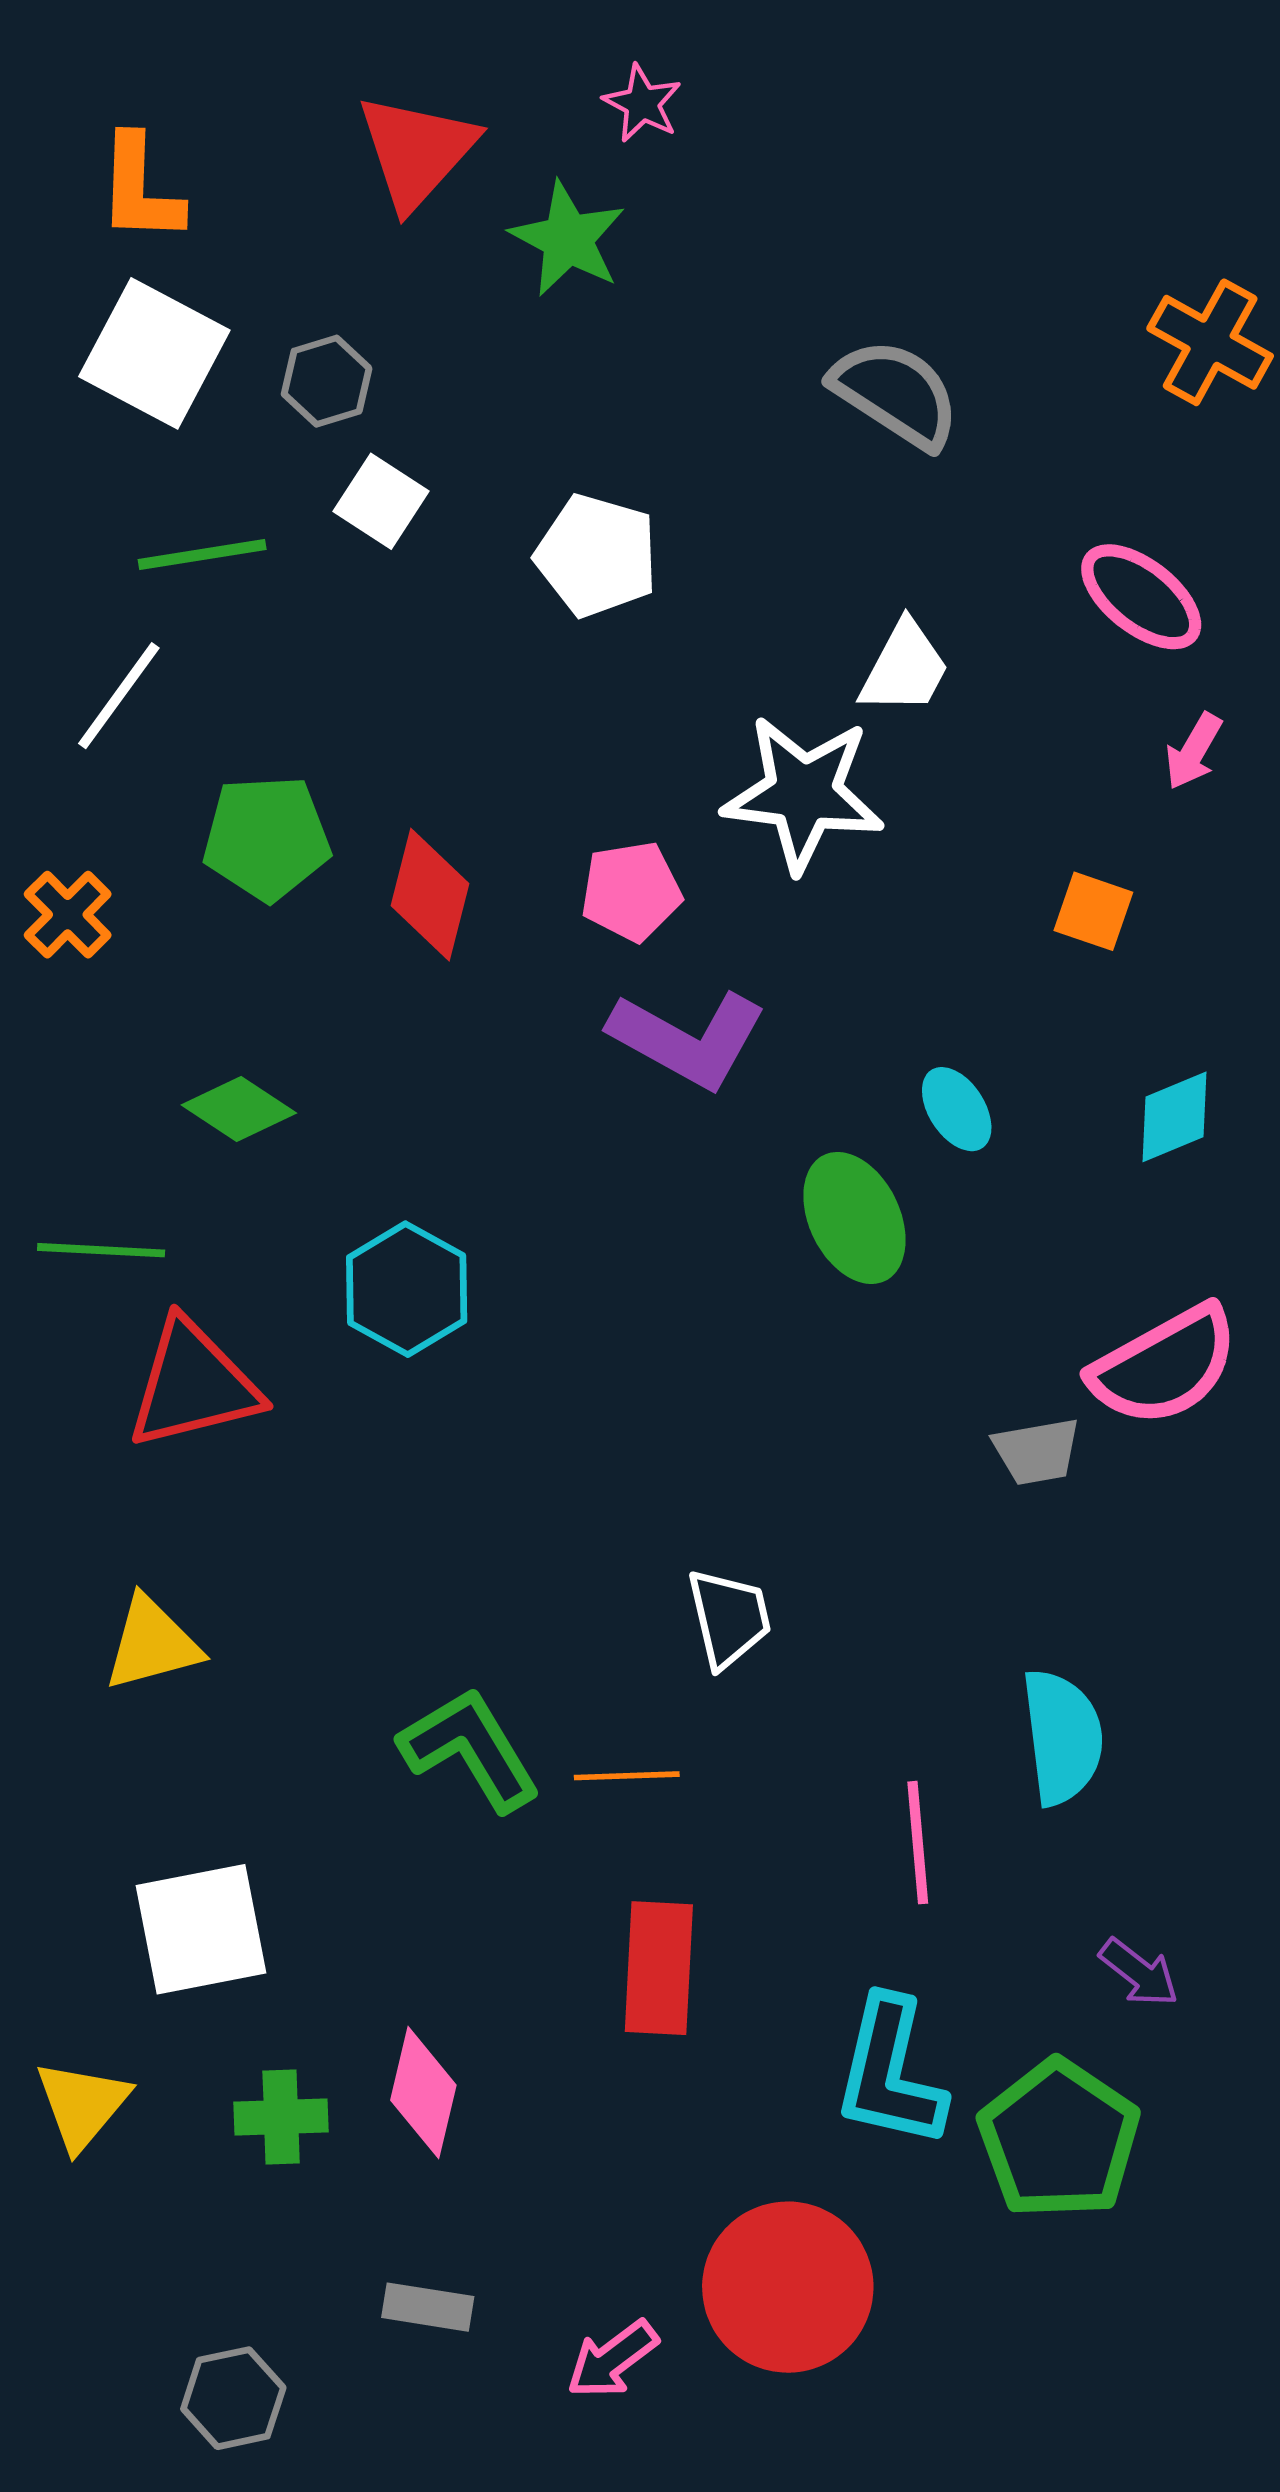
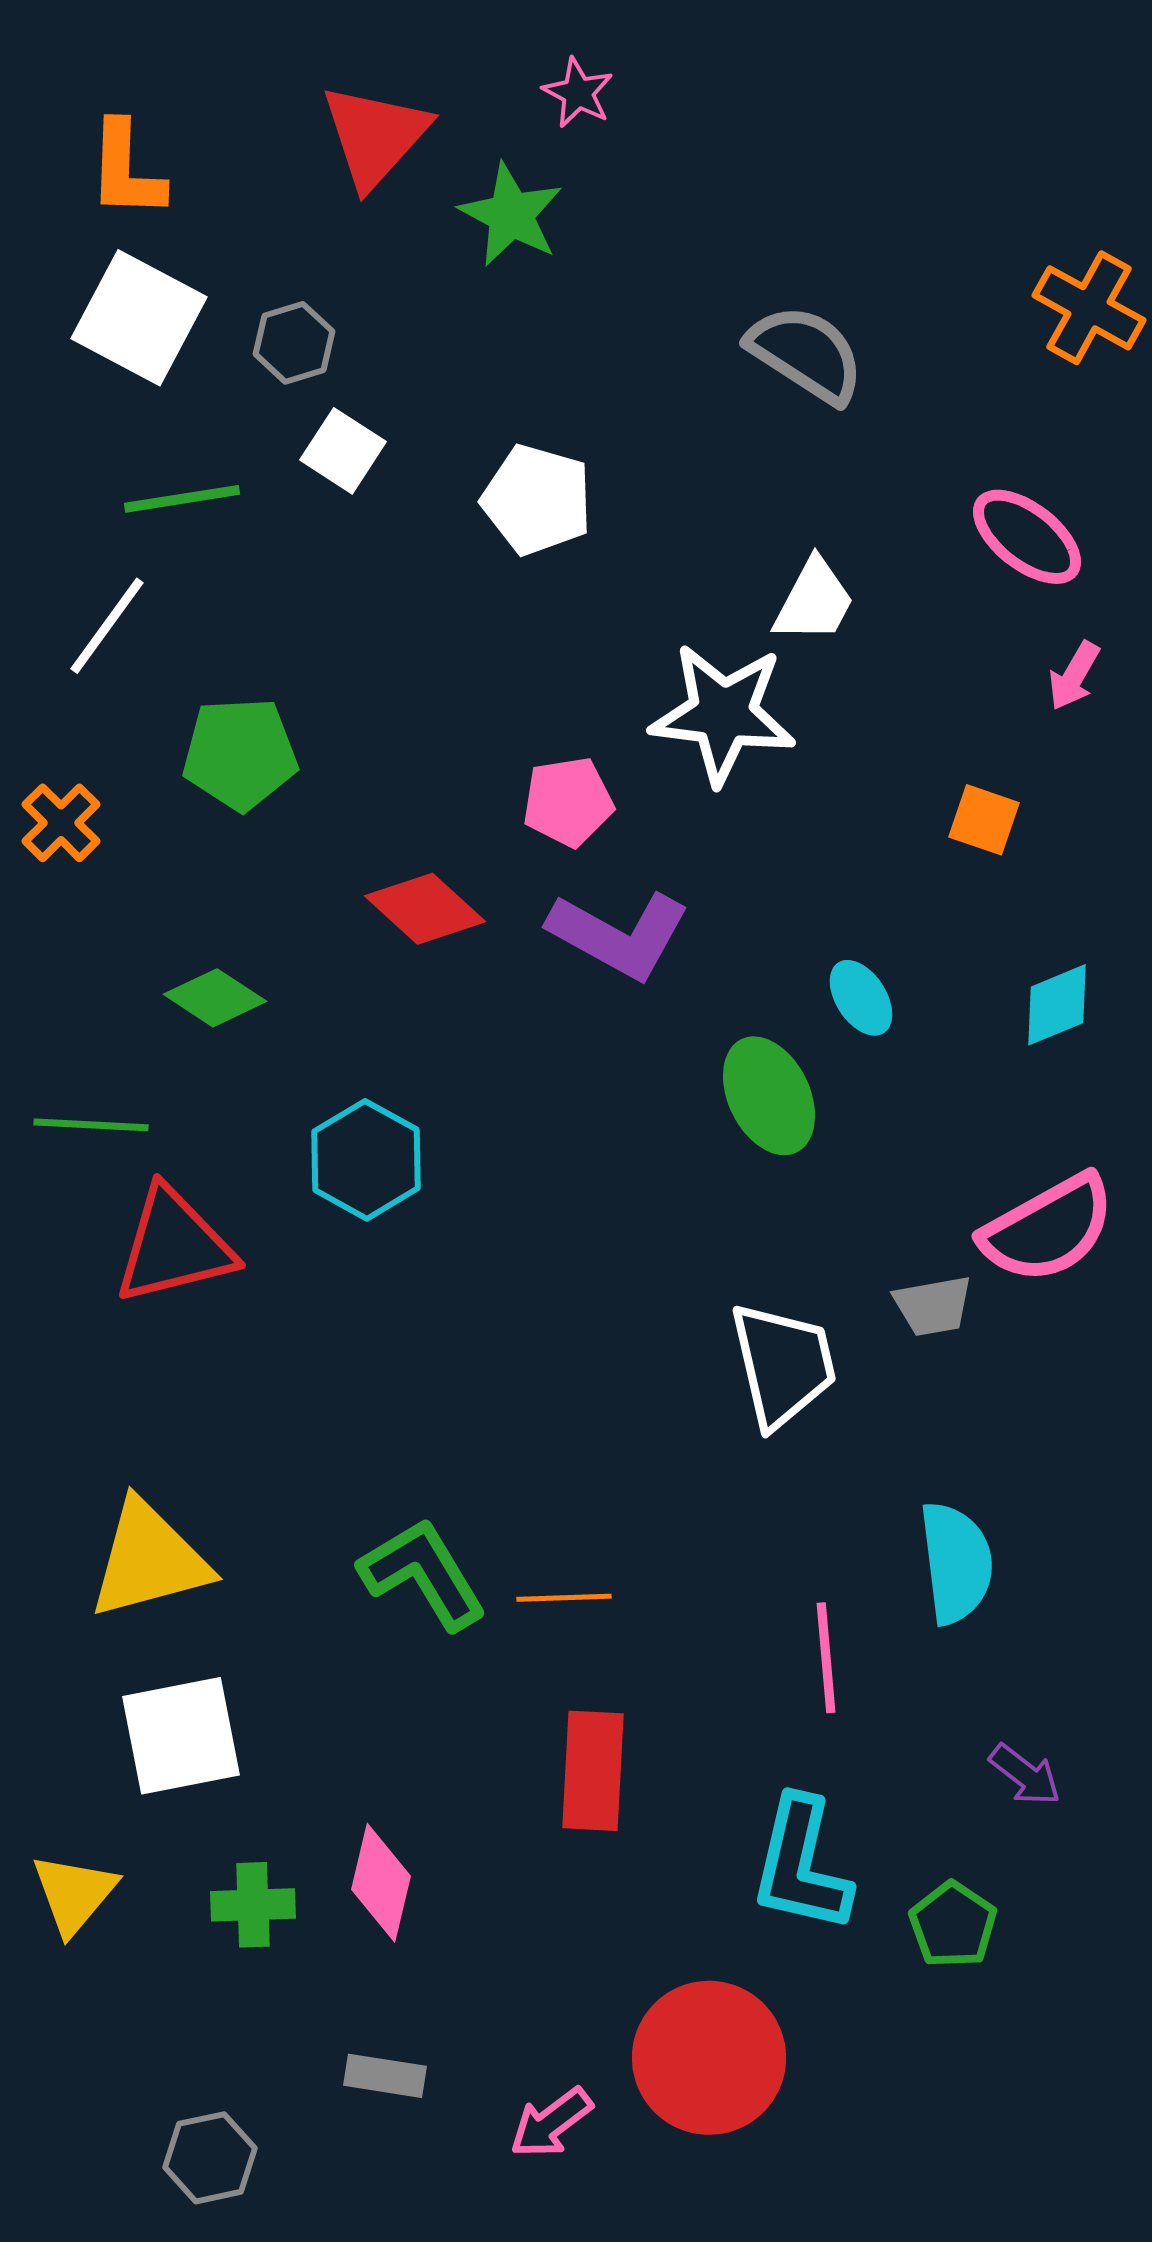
red diamond: (430, 895) -> (425, 909), moved, turned -62
white trapezoid: (729, 1618) -> (783, 1365), moved, size x1.4
yellow triangle: (152, 1644) -> (149, 1560), moved, size x1.4
green pentagon: (1059, 2139) -> (953, 1925), size x0.6

